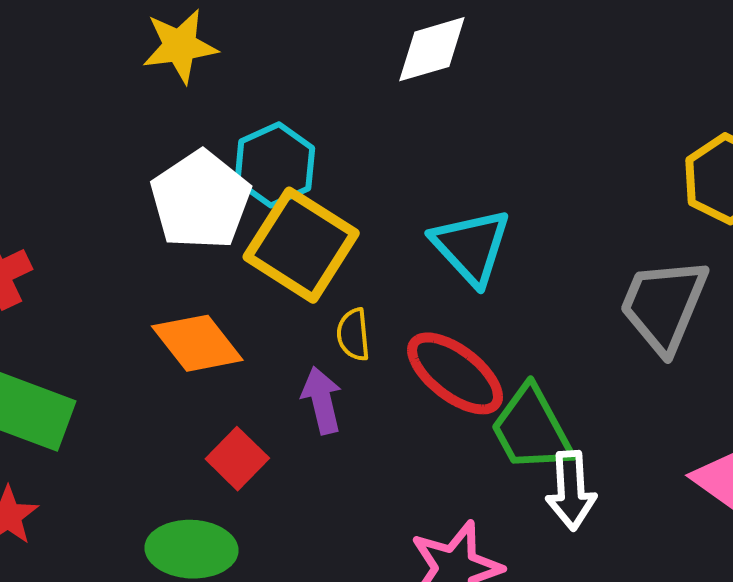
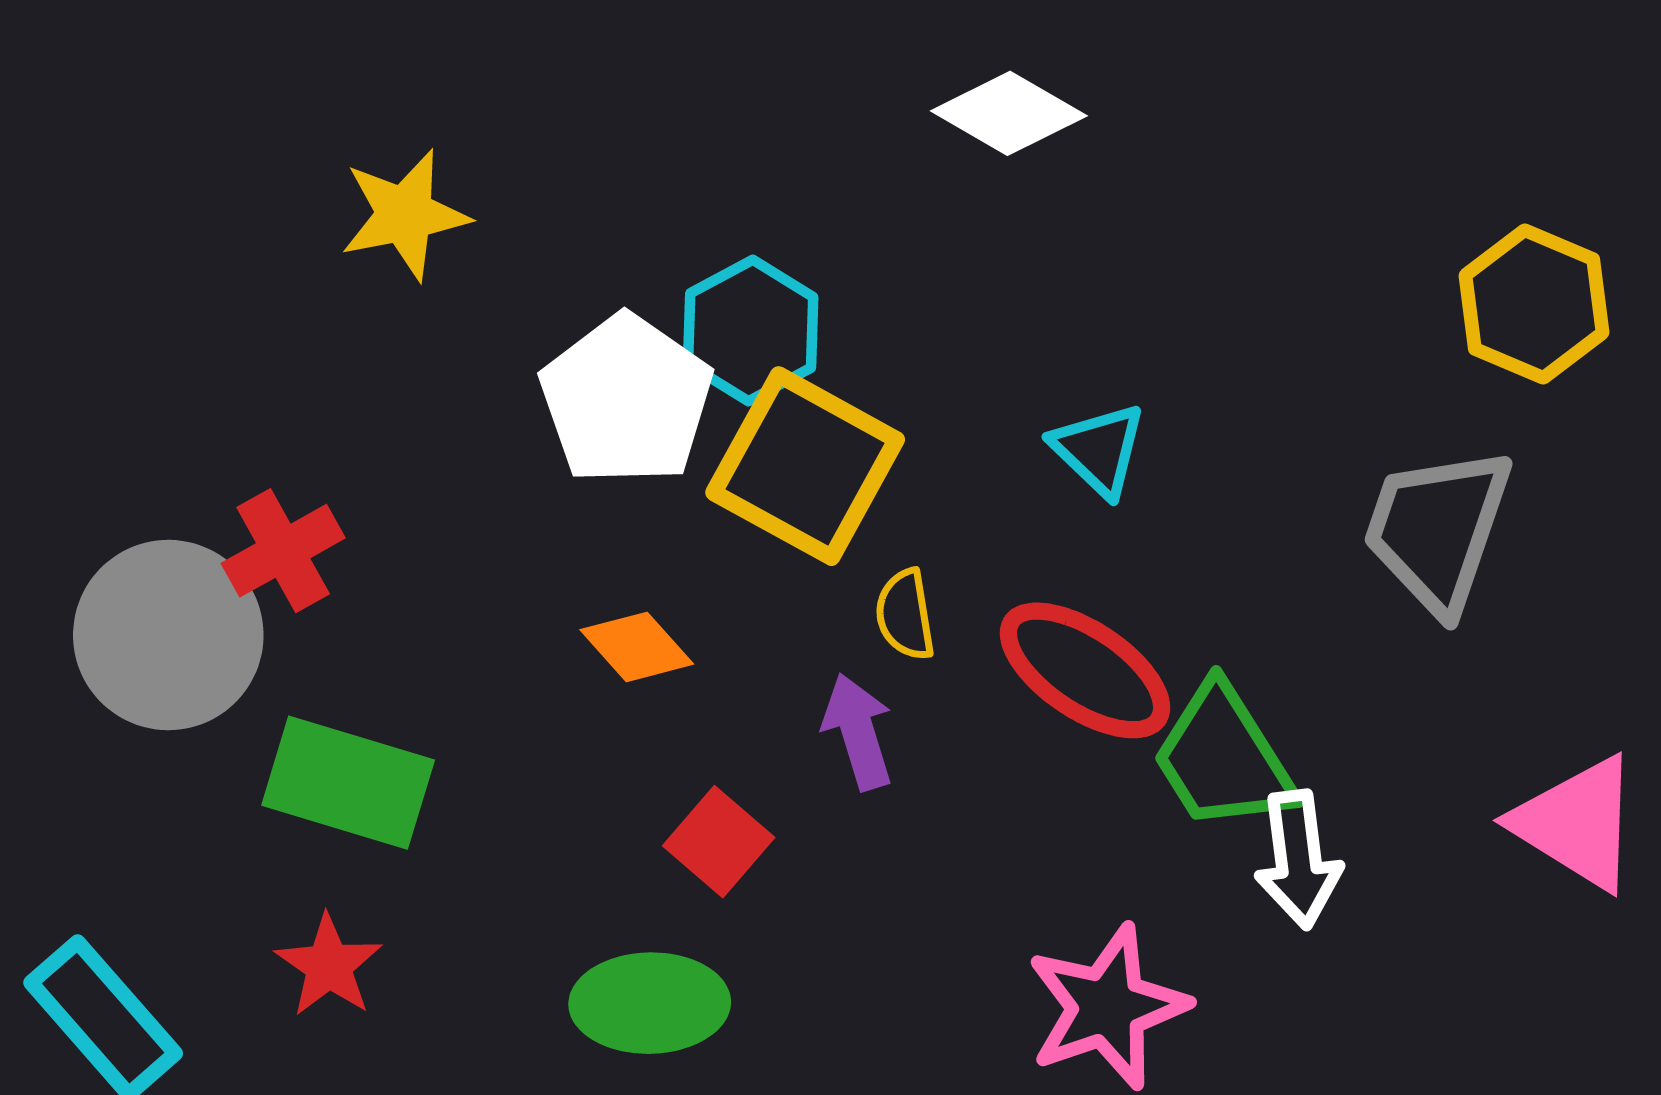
yellow star: (180, 46) -> (405, 215), moved
white diamond: (432, 49) -> (1009, 113), turned 50
cyan triangle: (471, 247) -> (1099, 450), size x0.7
orange diamond: (197, 343) -> (637, 647), size x0.7

